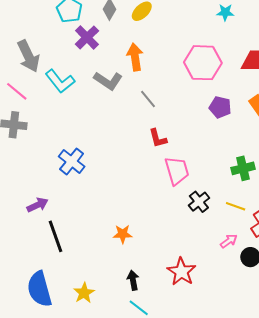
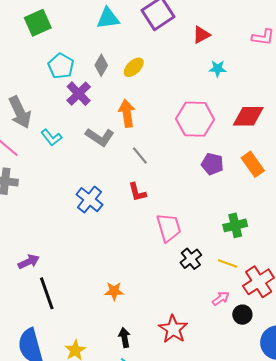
cyan L-shape: (60, 81) -> (51, 138), size x0.7
red L-shape: (158, 138) -> (137, 192), moved
blue cross: (72, 161) -> (89, 200), moved

